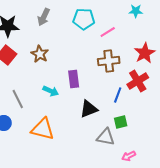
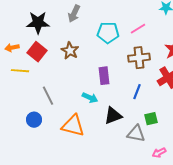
cyan pentagon: (84, 19) -> (108, 33), moved
cyan arrow: (51, 91) -> (90, 98), moved
blue line: (118, 95) -> (137, 92), moved
black triangle: (89, 109) -> (113, 116), moved

